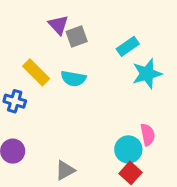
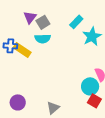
purple triangle: (58, 25) -> (30, 17), turned 32
cyan semicircle: (73, 79) -> (43, 39), moved
blue cross: (15, 101) -> (10, 46), moved

